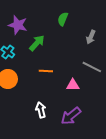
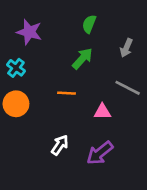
green arrow: (37, 43) -> (82, 59), moved
white arrow: (41, 110) -> (60, 145), turned 49

